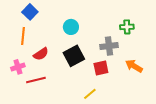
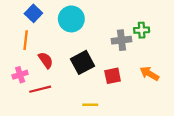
cyan circle: (71, 27) -> (71, 19), moved, size x1.5
gray cross: (109, 46) -> (121, 40), moved
red semicircle: (41, 54) -> (46, 60), turned -91
yellow line: (90, 94) -> (90, 105), moved, turned 40

